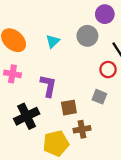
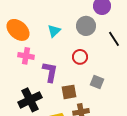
red circle: (108, 70) -> (80, 57), moved
pink cross: (12, 74) -> (26, 56), moved

